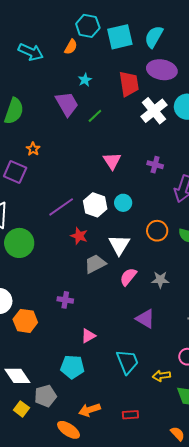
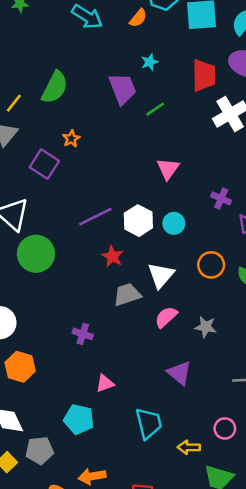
purple cross: (155, 165) -> (221, 198), moved
orange hexagon: (25, 321) -> (20, 367), moved

